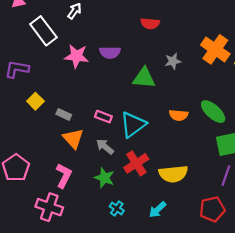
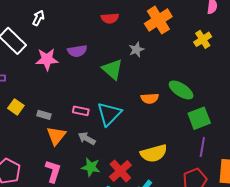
orange cross: (215, 49) -> (158, 20), moved, turned 32
green triangle: (144, 78) -> (112, 69), turned 45
orange triangle: (73, 139) -> (56, 136), turned 30
red cross: (136, 163) -> (120, 171), moved

